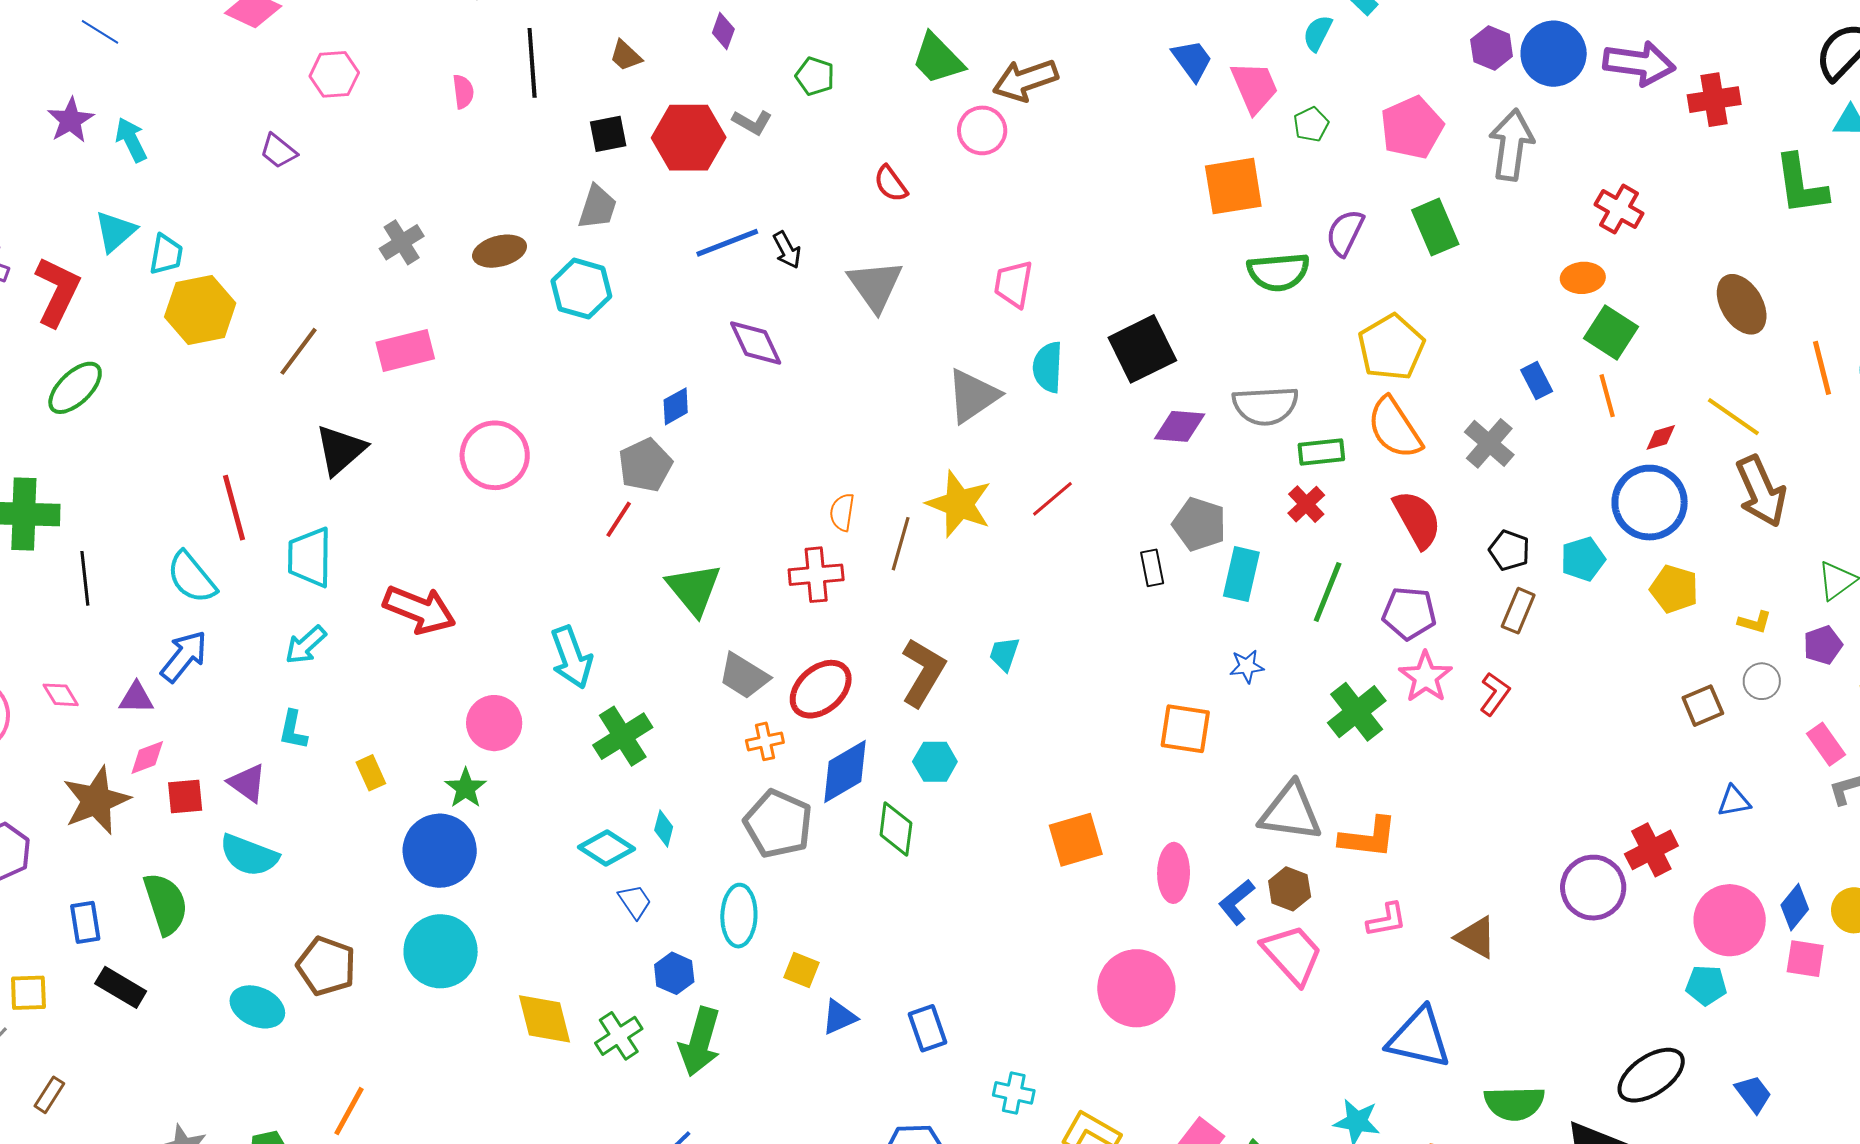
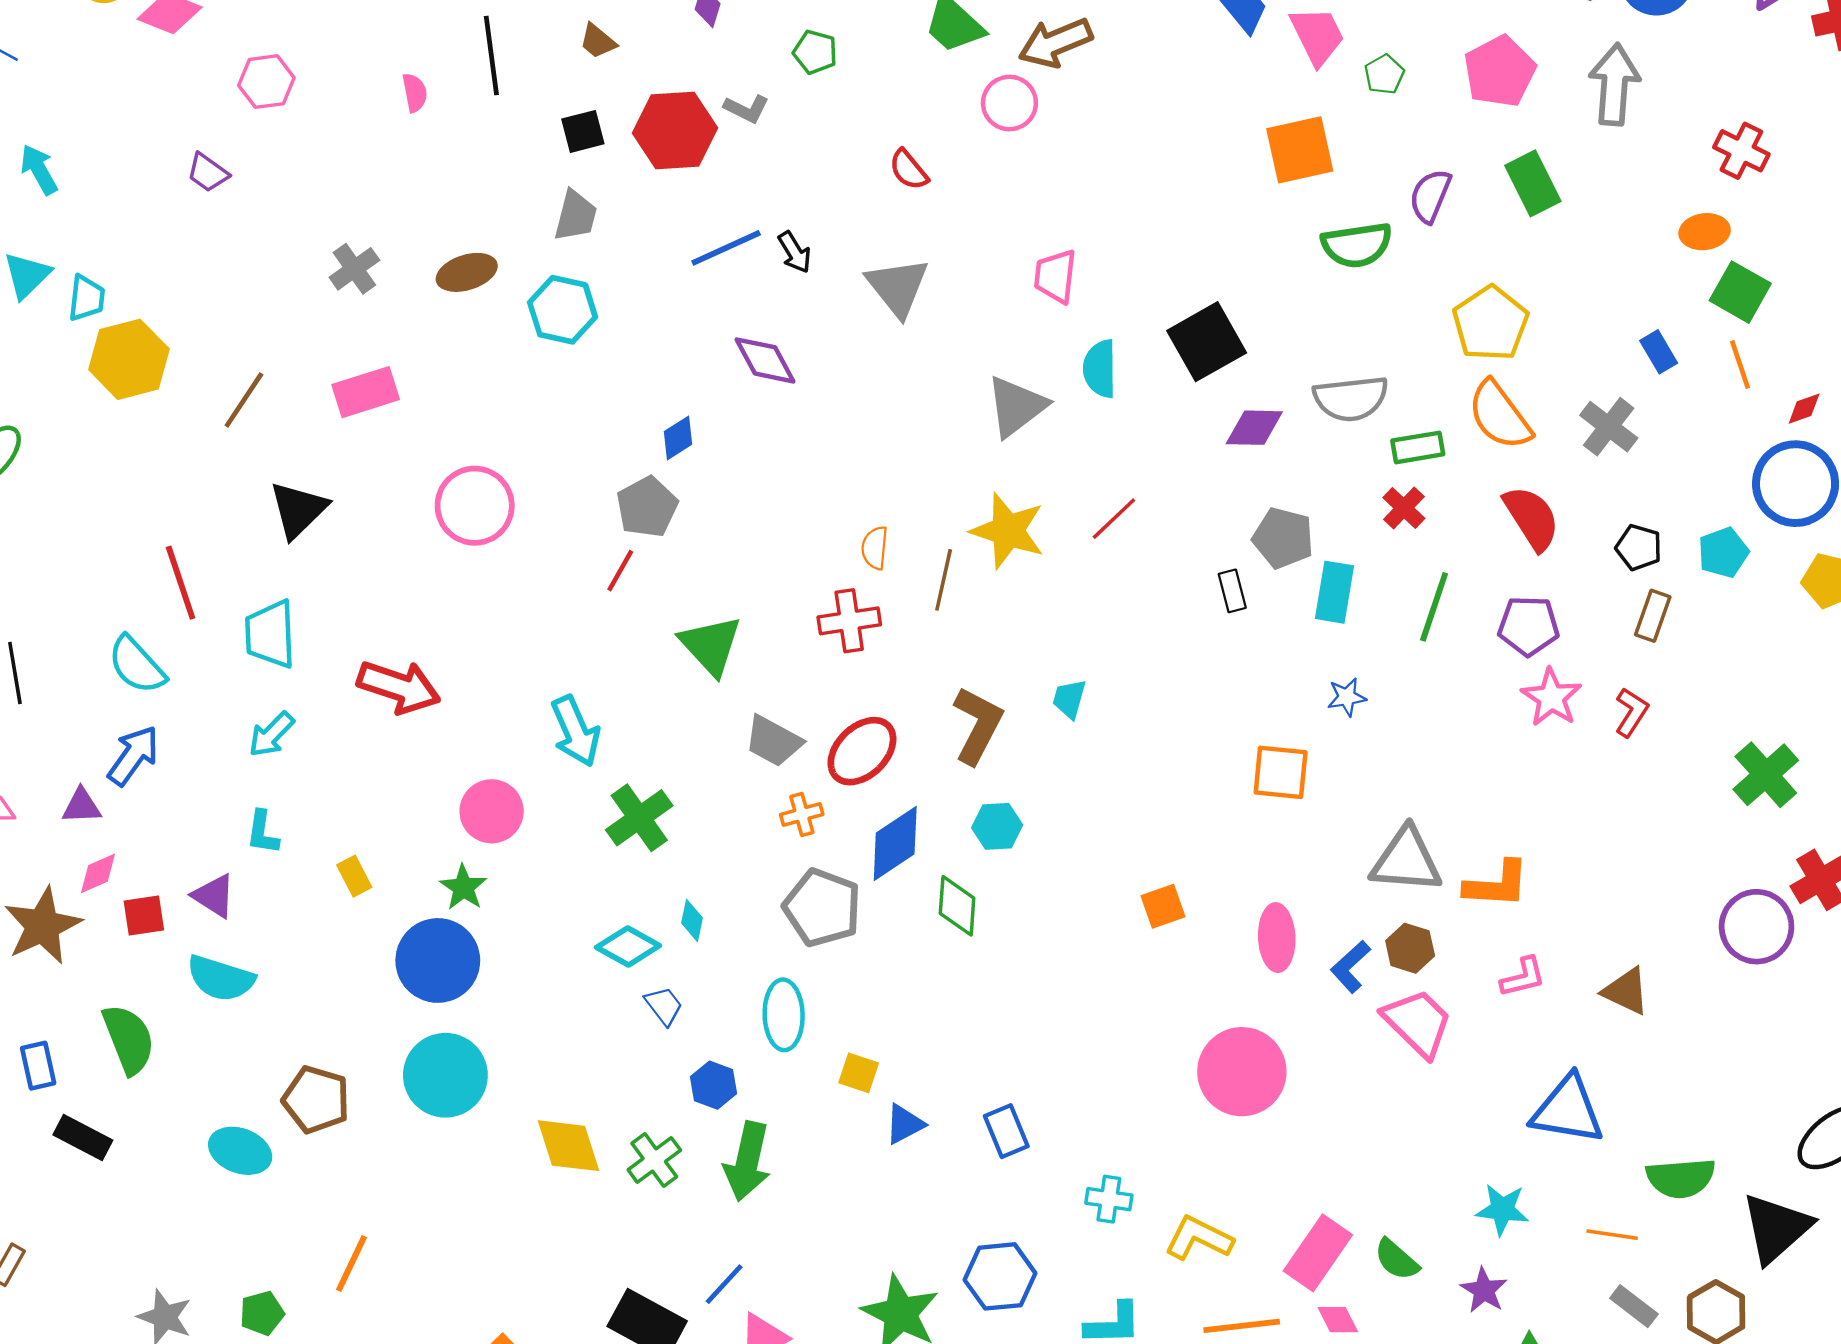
green cross: (1357, 712) -> (1766, 775), moved
orange square: (1076, 840) -> (1163, 906), size x0.7

